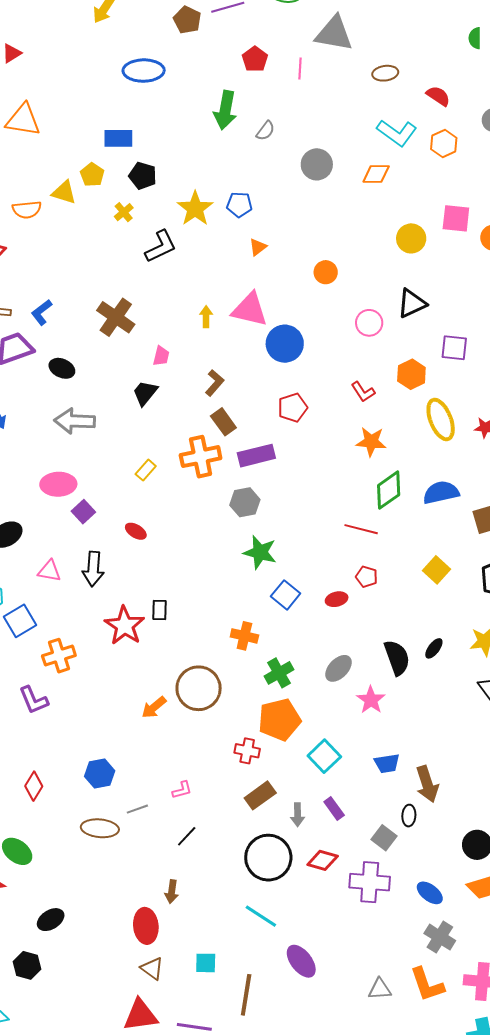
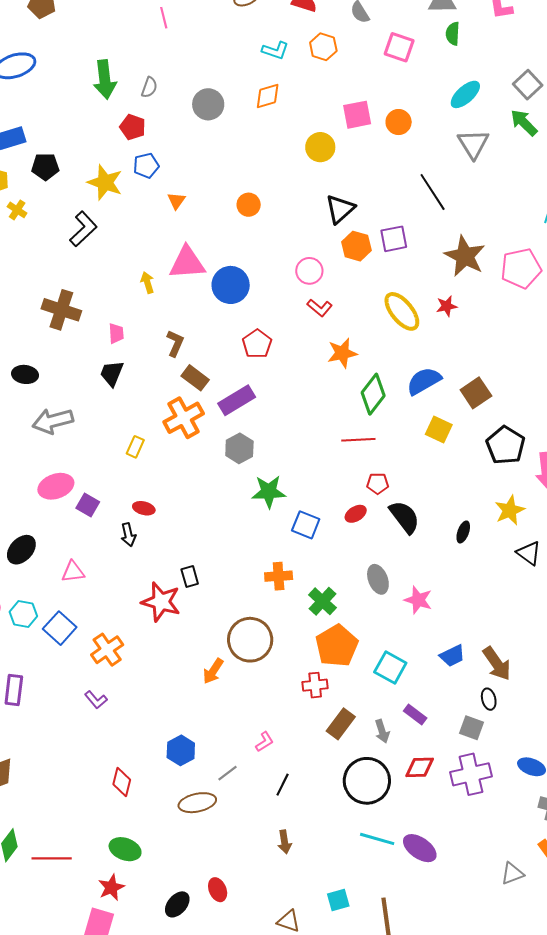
red pentagon: (255, 59) -> (133, 127), moved
cyan L-shape: (397, 133) -> (275, 50), size x0.7
yellow cross: (124, 212) -> (17, 210), moved
pink circle: (369, 323) -> (309, 271), moved
orange hexagon: (411, 374) -> (356, 246), moved
black arrow: (93, 569) -> (128, 535), moved, size x0.7
yellow square: (437, 570) -> (439, 429), moved
black semicircle: (397, 658) -> (405, 517), moved
gray ellipse: (338, 668) -> (378, 579), turned -48
purple L-shape: (34, 700) -> (96, 700), size x0.7
red ellipse: (146, 926) -> (218, 890), moved, size x0.7
purple ellipse: (301, 961) -> (420, 848), moved

